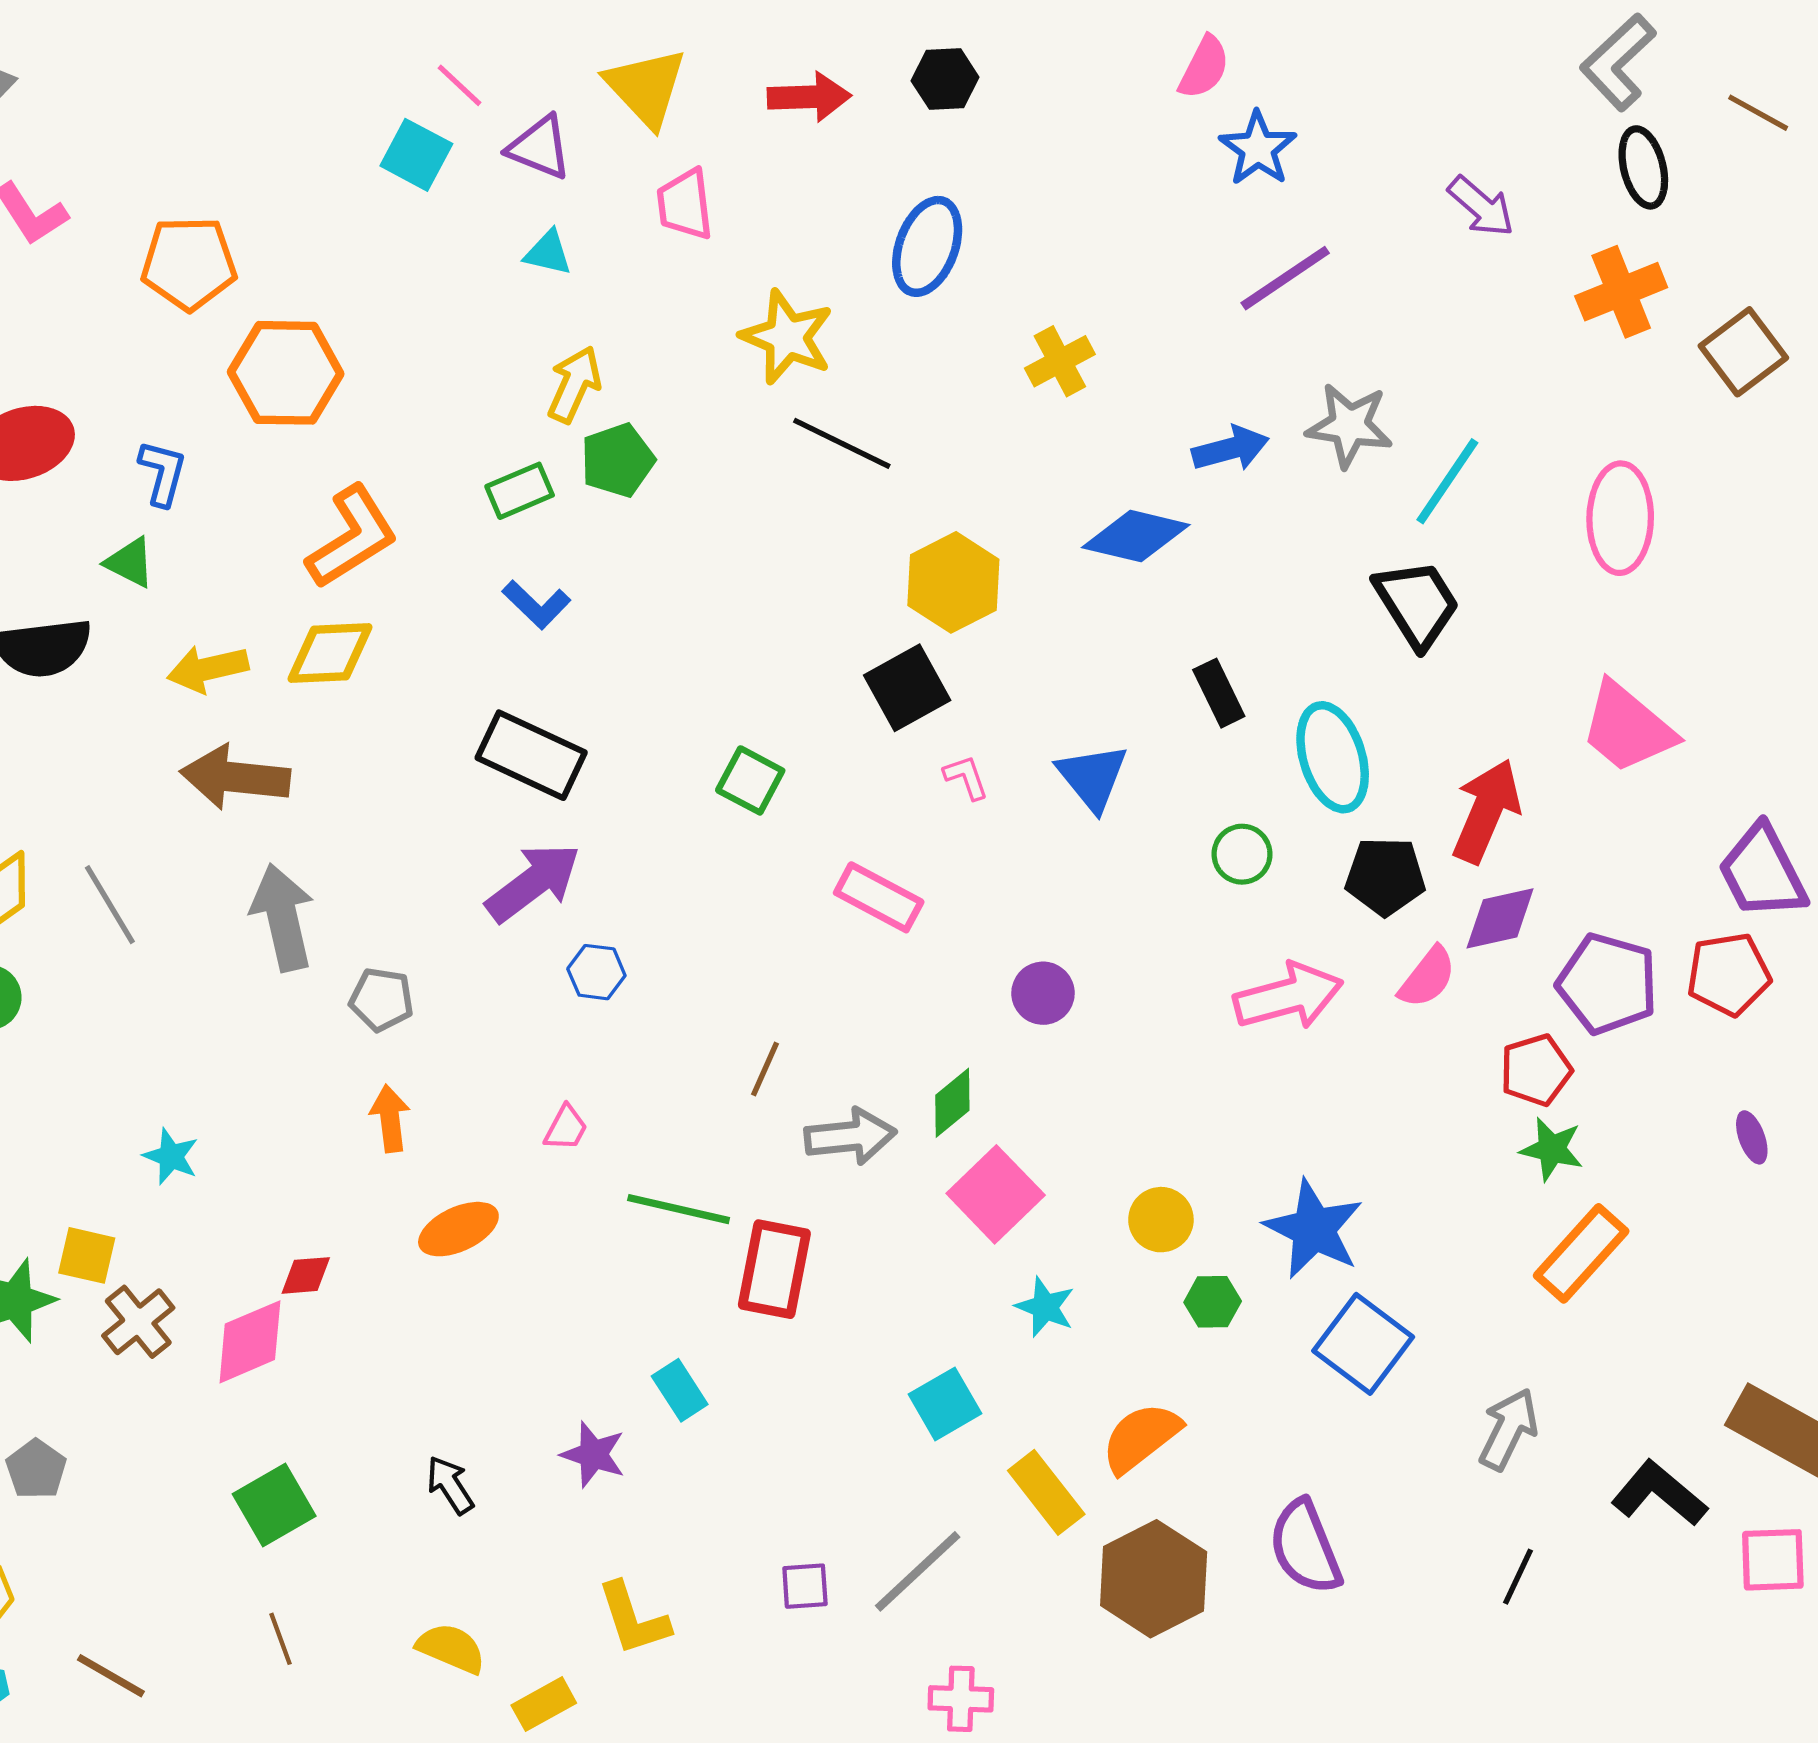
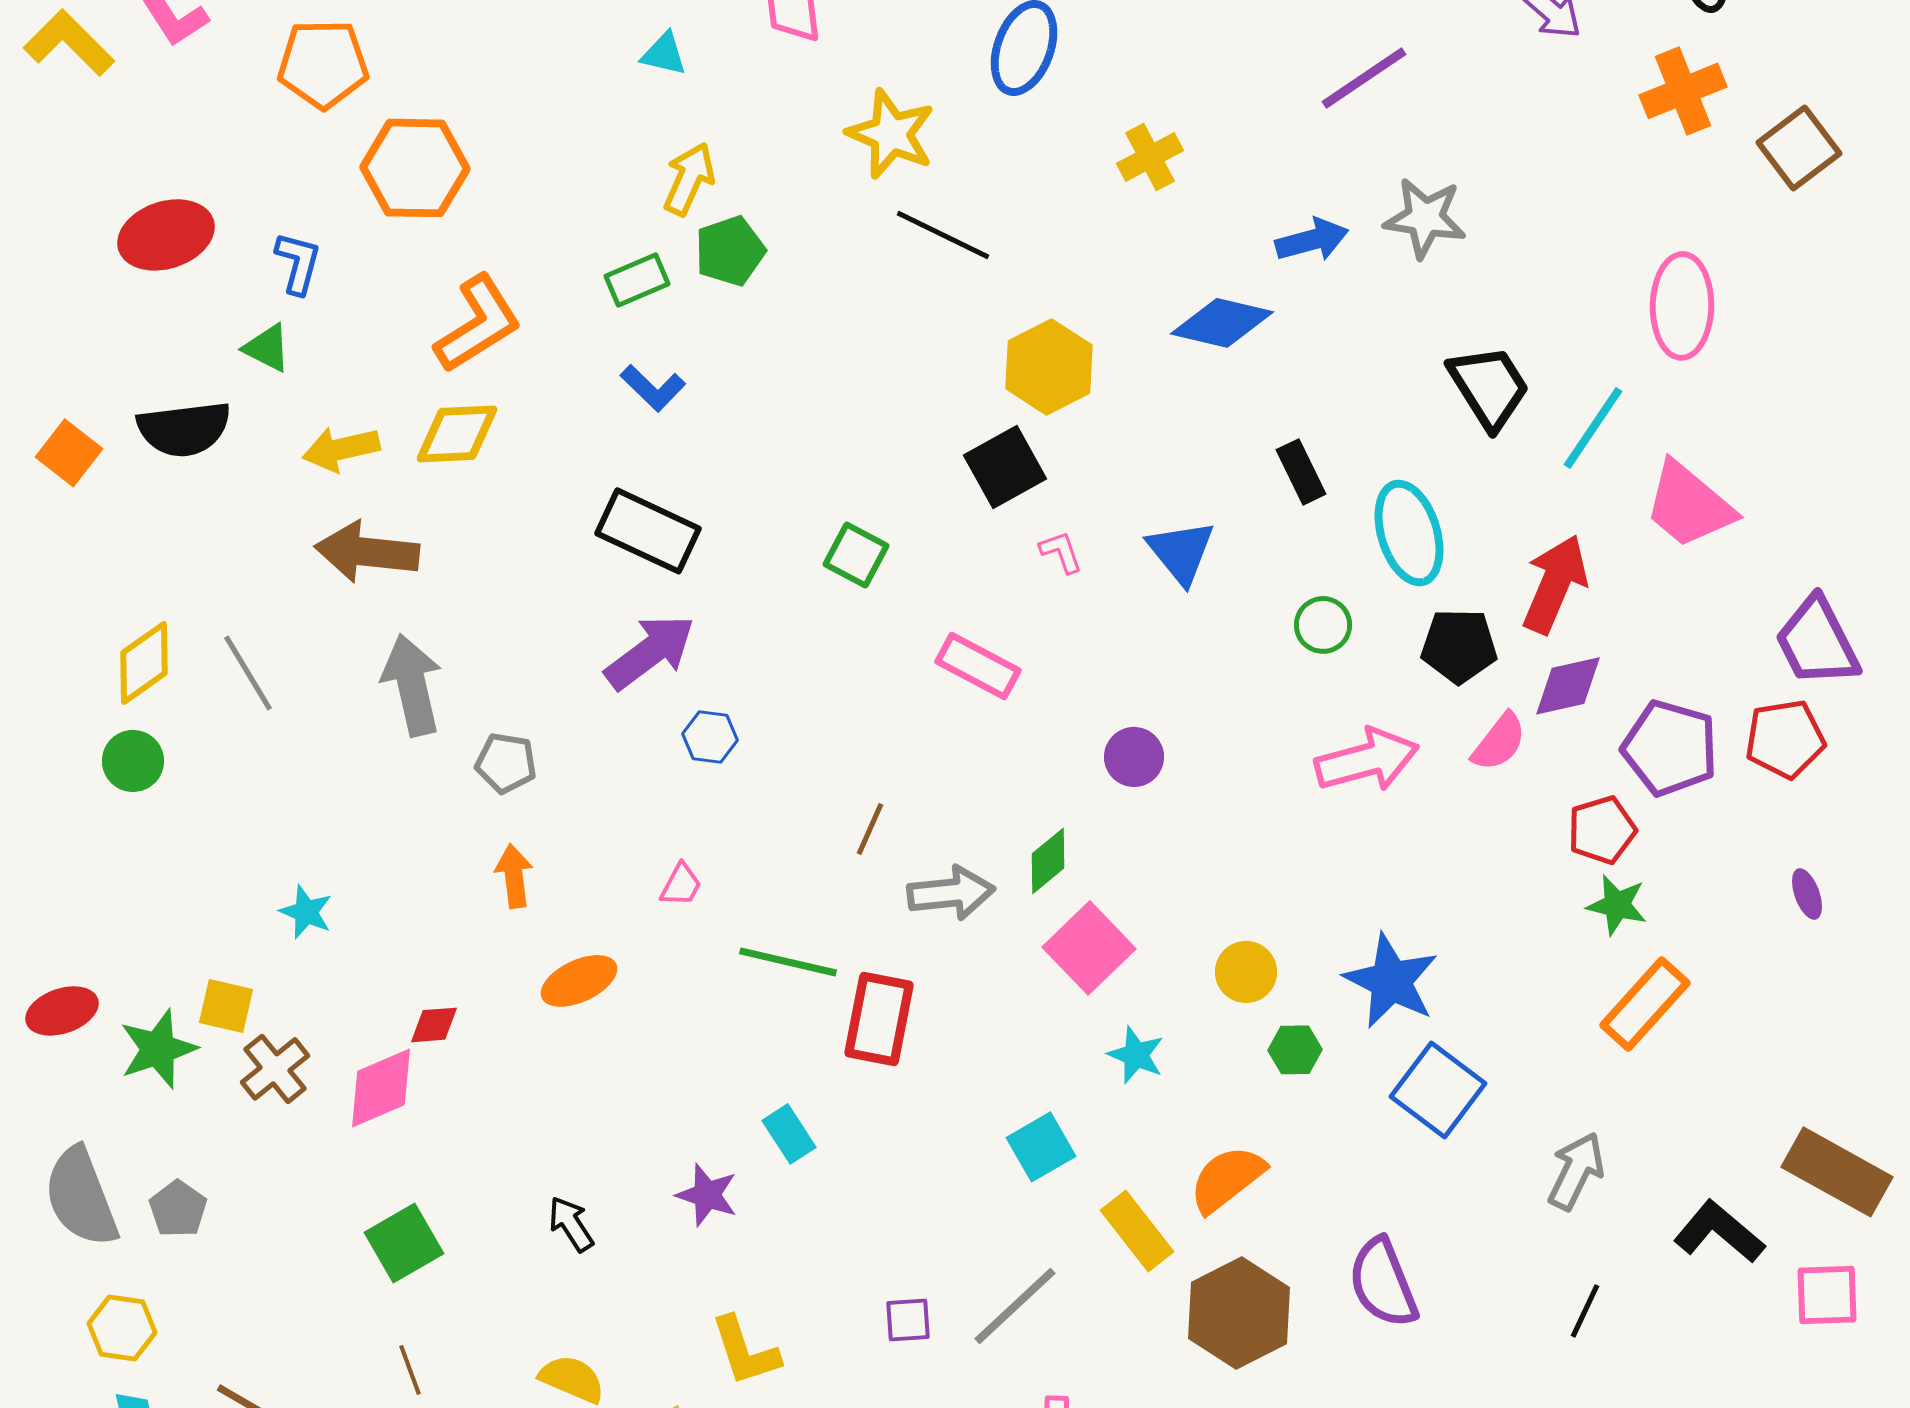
cyan line: (1447, 481) -> (1593, 428), moved

